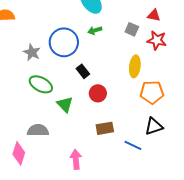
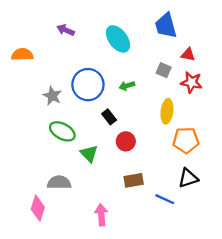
green arrow: (95, 30) -> (127, 86), moved

